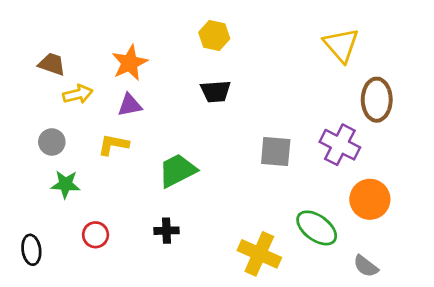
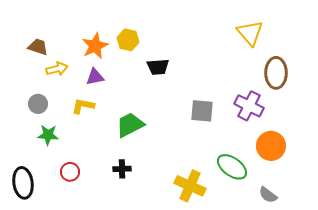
yellow hexagon: (214, 35) -> (128, 40), moved
black ellipse: (31, 250) -> (23, 183), size x1.4

